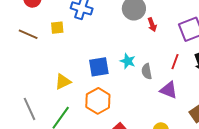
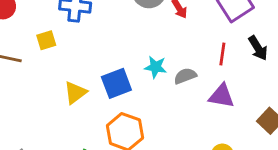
gray semicircle: (147, 71) -> (185, 76), turned 91
yellow triangle: (63, 82) -> (75, 93), moved

